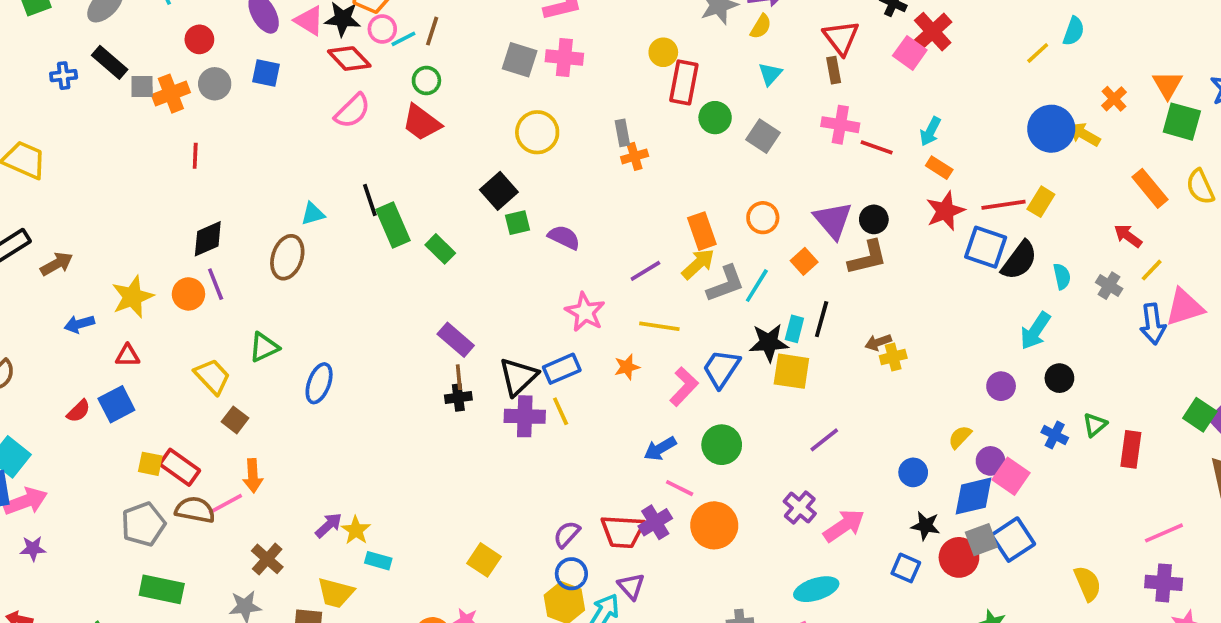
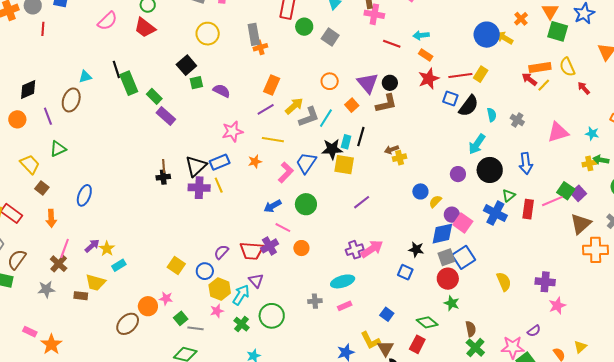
pink cross: (840, 125) -> (374, 14), moved
cyan arrow: (930, 131) -> (421, 35), turned 56
gray rectangle: (622, 133) -> (254, 34), size x1.5
red line: (195, 156) -> (43, 29), moved
orange rectangle: (1150, 188) -> (540, 67), turned -60
orange rectangle: (702, 231) -> (272, 85), moved, turned 42
red arrow: (1128, 236) -> (529, 79), moved
blue square: (986, 247) -> (450, 98), size x0.7
yellow line: (1152, 270) -> (544, 85), moved
purple line: (216, 284) -> (48, 116), moved
pink star: (585, 312) -> (233, 131), turned 30
blue arrow: (1153, 324) -> (526, 163), moved
purple rectangle: (456, 340) -> (166, 116), moved
black circle: (1059, 378) -> (490, 170), size x1.6
blue ellipse: (319, 383) -> (84, 195), moved
blue cross: (1055, 435) -> (495, 213), moved, size x1.6
blue circle: (913, 472) -> (420, 191), moved
pink line: (225, 504) -> (65, 248), moved, turned -42
purple cross: (800, 507) -> (355, 250), moved, turned 30
brown semicircle: (195, 510) -> (17, 259), moved, turned -65
orange circle: (714, 525) -> (301, 248), size x0.6
pink line: (1164, 533) -> (552, 201), moved
red circle: (959, 557) -> (448, 279), moved
cyan rectangle: (378, 561) -> (119, 265), turned -48
blue circle: (571, 574) -> (205, 271), moved
cyan ellipse: (816, 589) -> (343, 281), moved

